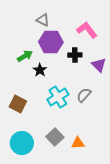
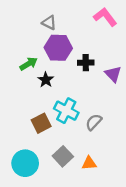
pink L-shape: (87, 30) -> (105, 17), moved
gray semicircle: (84, 95) -> (94, 122), moved
cyan cross: (58, 97) -> (66, 111), turned -30
brown square: (18, 104) -> (41, 123), moved, turned 36

